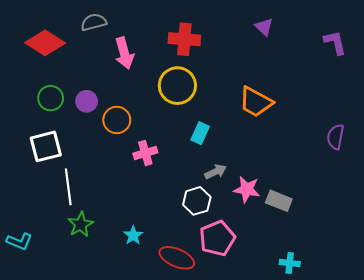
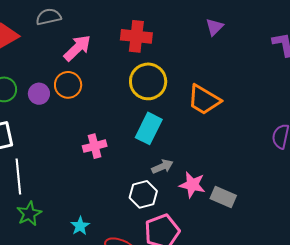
purple triangle: (264, 27) -> (214, 27), turned 30
pink arrow: (124, 53) -> (77, 48), turned -120
yellow circle: (177, 86) -> (148, 81), moved
orange circle: (117, 120) -> (68, 85), moved
cyan rectangle: (200, 133) -> (149, 128), size x1.4

